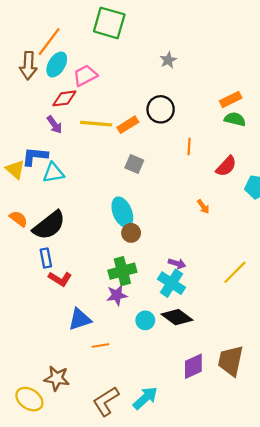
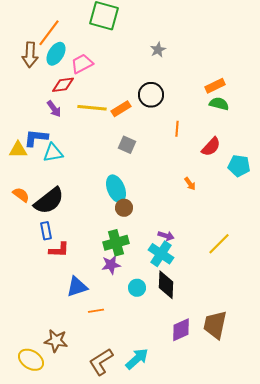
yellow triangle: (15, 169) -> (18, 150), turned -42
red L-shape: (60, 279) -> (59, 250), turned -30
black diamond: (177, 317) -> (166, 285), turned 56

